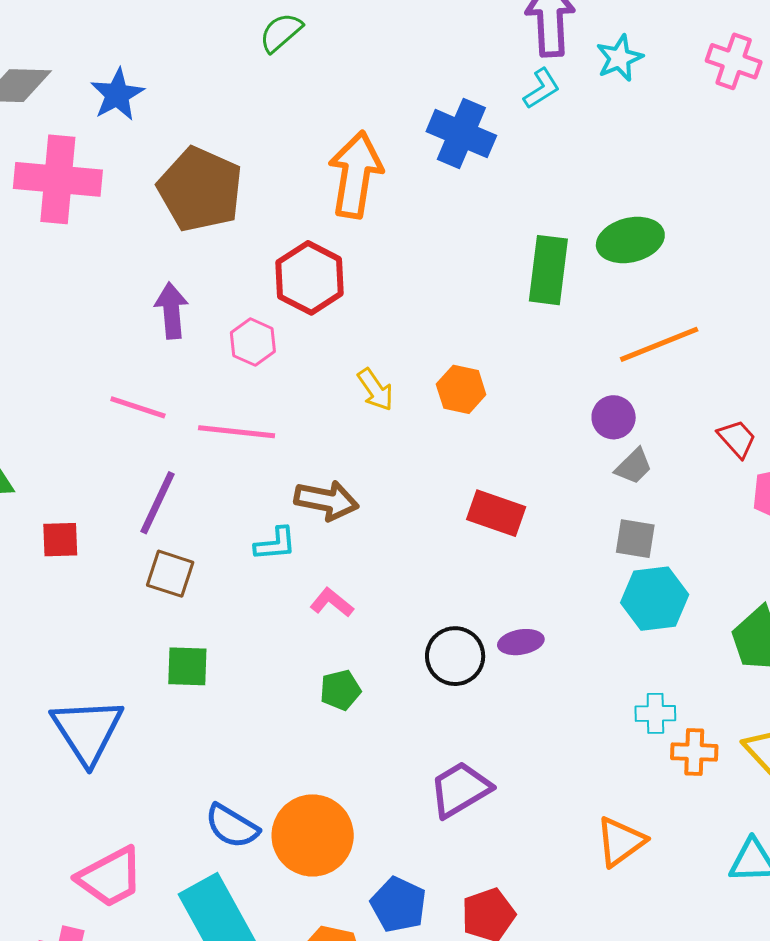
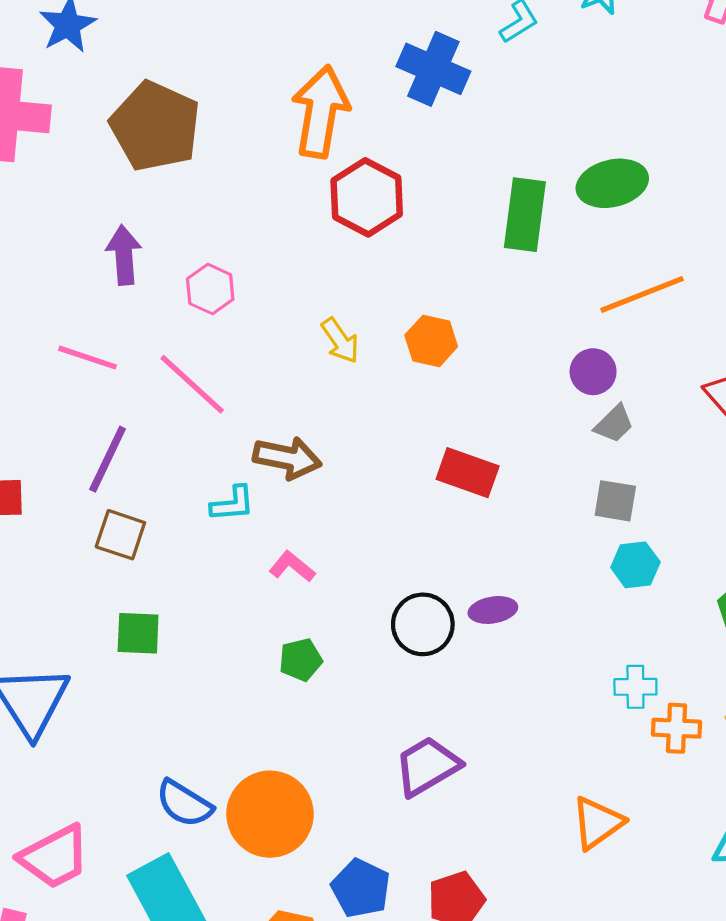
red hexagon: (310, 278) -> (367, 197), moved
pink line: (237, 432) -> (192, 384), turned 36
cyan hexagon: (655, 599) -> (635, 565), size x0.7

